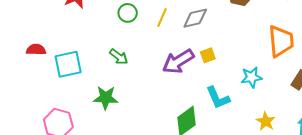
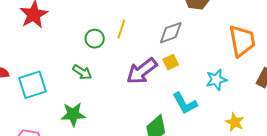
green circle: (128, 13) -> (95, 39), moved
gray diamond: (195, 18) -> (171, 33), moved

